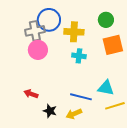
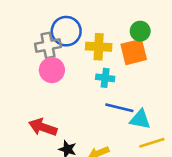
orange square: (113, 45) -> (134, 52), moved
red arrow: (31, 94) -> (43, 127), size x1.5
blue line: (81, 97) -> (119, 108), moved

